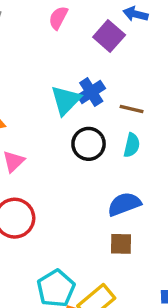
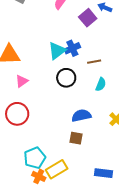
brown line: (132, 109) -> (94, 62), turned -32
cyan semicircle: (132, 145) -> (101, 84), moved

